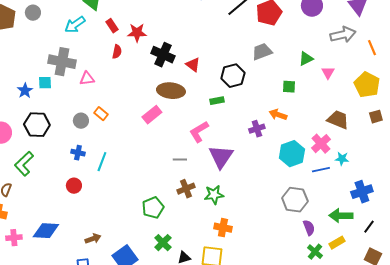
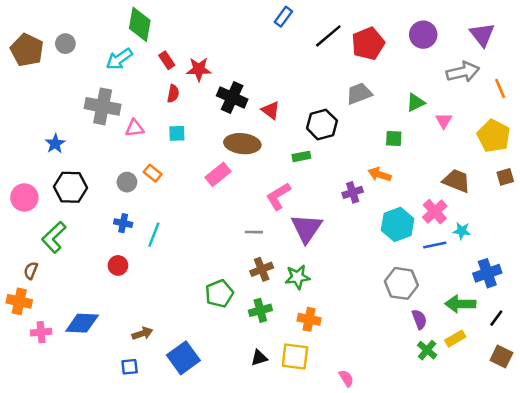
cyan square: (45, 83) -> (177, 133), moved
green cross: (163, 243) -> (260, 310), moved, turned 30

